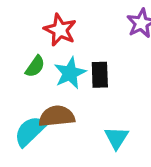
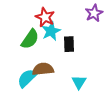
green semicircle: (35, 66) -> (30, 39), size x1.5
cyan star: (70, 73) -> (51, 31), moved

